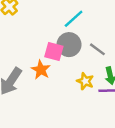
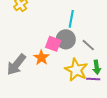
cyan line: (74, 19) -> (71, 19), turned -42
yellow star: (85, 81) -> (76, 70), size x1.6

